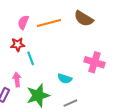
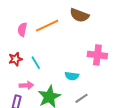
red star: (18, 45) -> (15, 59), moved
pink arrow: (17, 80) -> (26, 85), turned 104

